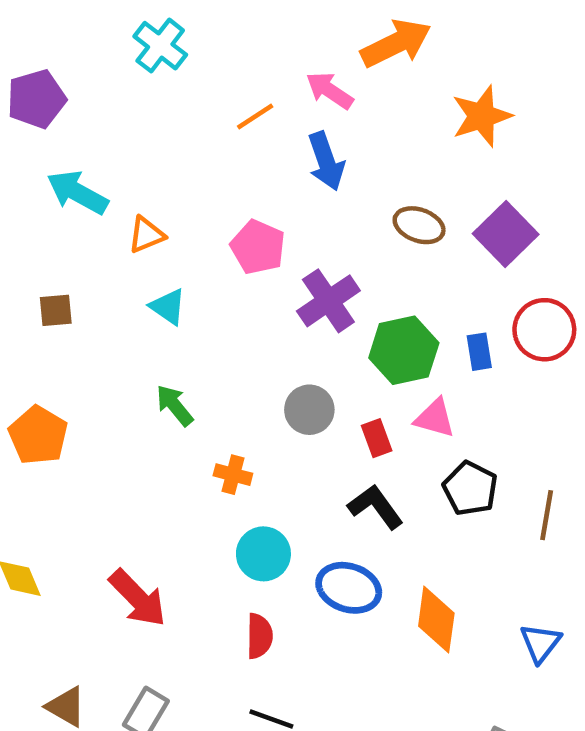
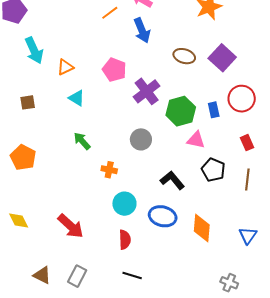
cyan arrow: (78, 192) -> (34, 50), turned -140
red rectangle: (377, 438) -> (247, 143), moved

